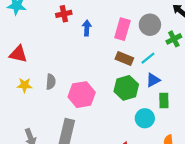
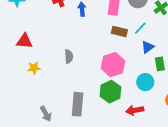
gray semicircle: (51, 82) -> (69, 56), moved
green hexagon: (126, 88) -> (110, 92), moved
pink hexagon: (82, 95) -> (113, 65), moved

